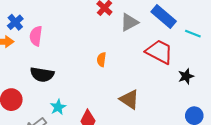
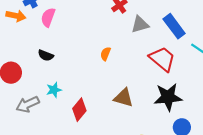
black semicircle: (42, 75) -> (46, 55), size x0.7
black star: (186, 76) -> (168, 97), moved, size x1.8
brown triangle: (129, 99) -> (123, 98), turned -30

